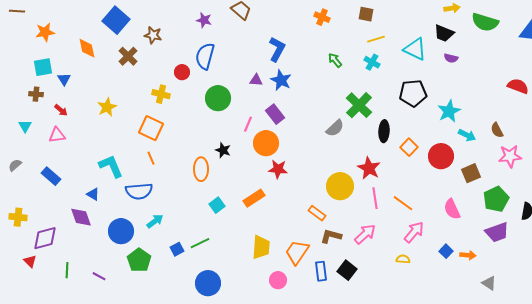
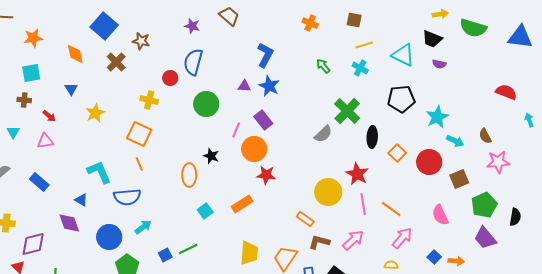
blue triangle: (64, 79) -> (71, 89), moved
purple trapezoid: (497, 232) -> (485, 238), turned 70

